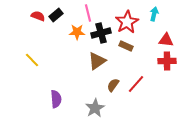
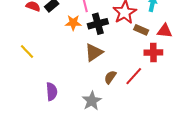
brown rectangle: (126, 46) -> (141, 30), moved
red cross: (167, 61) -> (153, 52), moved

